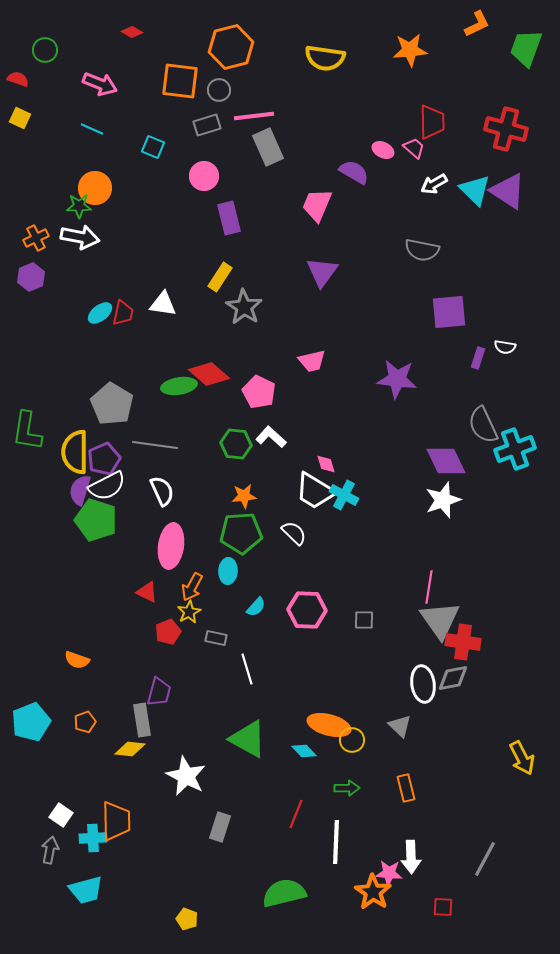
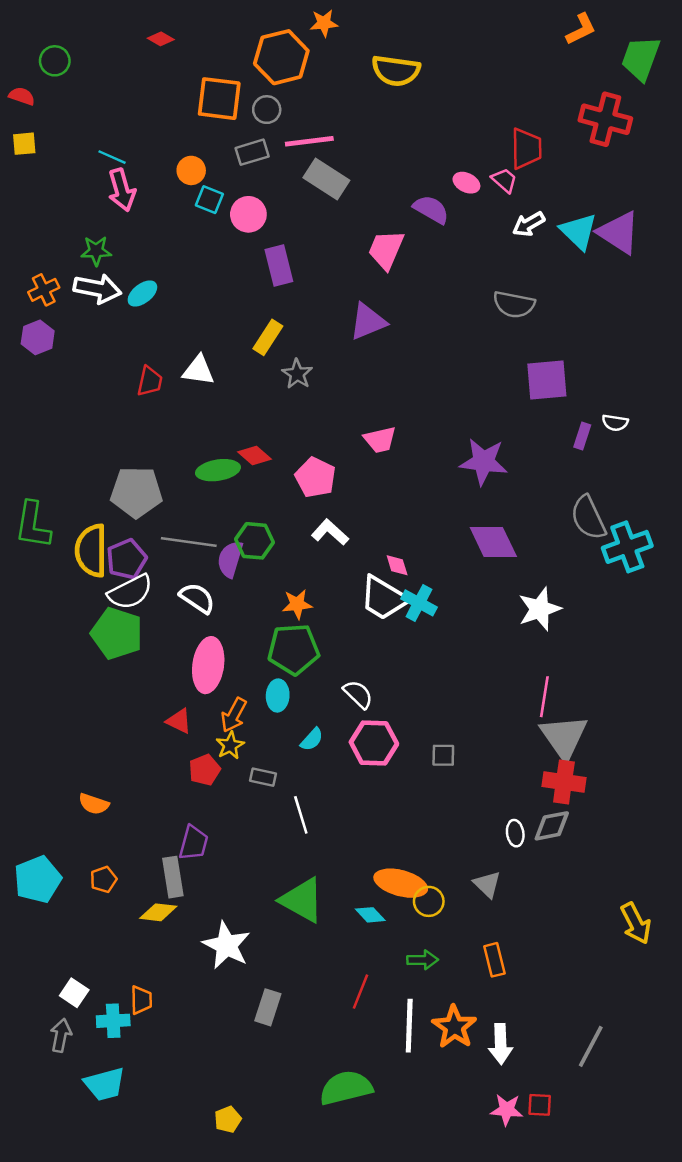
orange star: (410, 50) -> (324, 23), moved, size x0.7
pink arrow: (100, 84) -> (122, 190), moved, turned 52
yellow square: (20, 118) -> (24, 144), turned -30
red cross: (506, 129) -> (605, 119), moved
cyan square: (153, 147) -> (209, 200), moved
gray rectangle: (268, 147) -> (326, 179), turned -33
orange circle: (95, 188) -> (191, 170), moved, size x0.7
purple triangle: (322, 272) -> (368, 322), moved, turned 32
gray star: (244, 307) -> (297, 374), size x0.7
cyan ellipse: (100, 313) -> (142, 294), moved
red diamond: (209, 374) -> (255, 456), size x0.7
gray pentagon: (112, 404) -> (136, 492), turned -30
green hexagon: (236, 444) -> (255, 541), moved
purple diamond: (446, 461) -> (493, 542), moved
purple semicircle: (80, 490) -> (230, 559), moved
white semicircle: (162, 491) -> (197, 598), turned -32
white semicircle: (294, 533) -> (358, 694), moved
pink line: (429, 587) -> (544, 697), moved
gray triangle: (440, 620) -> (564, 737), moved
white ellipse: (423, 684) -> (515, 833), size x0.6
orange trapezoid: (116, 821) -> (141, 1000), size x0.6
pink star: (389, 873) -> (507, 1110), moved
orange star: (373, 892) -> (454, 1027), moved
yellow pentagon: (187, 919) -> (228, 1119), turned 30

